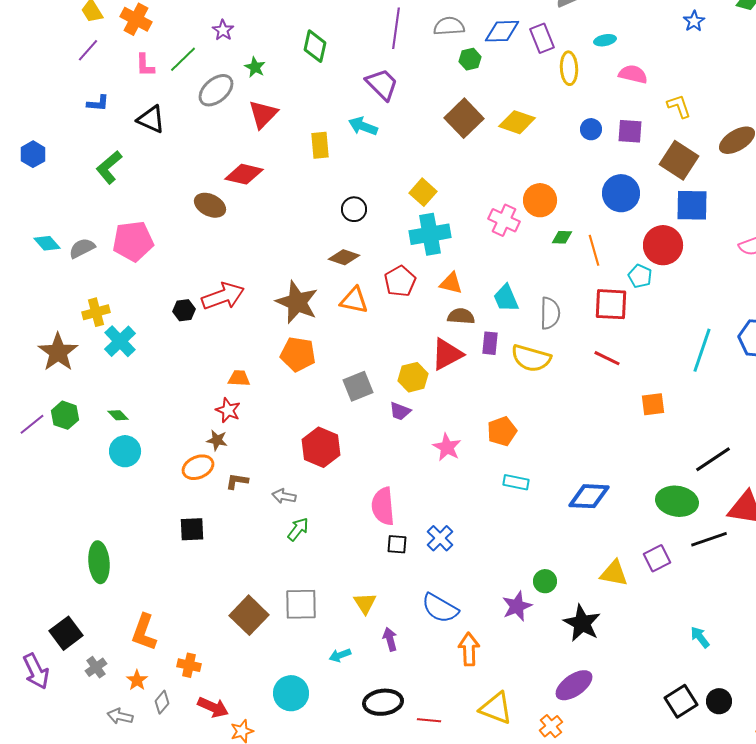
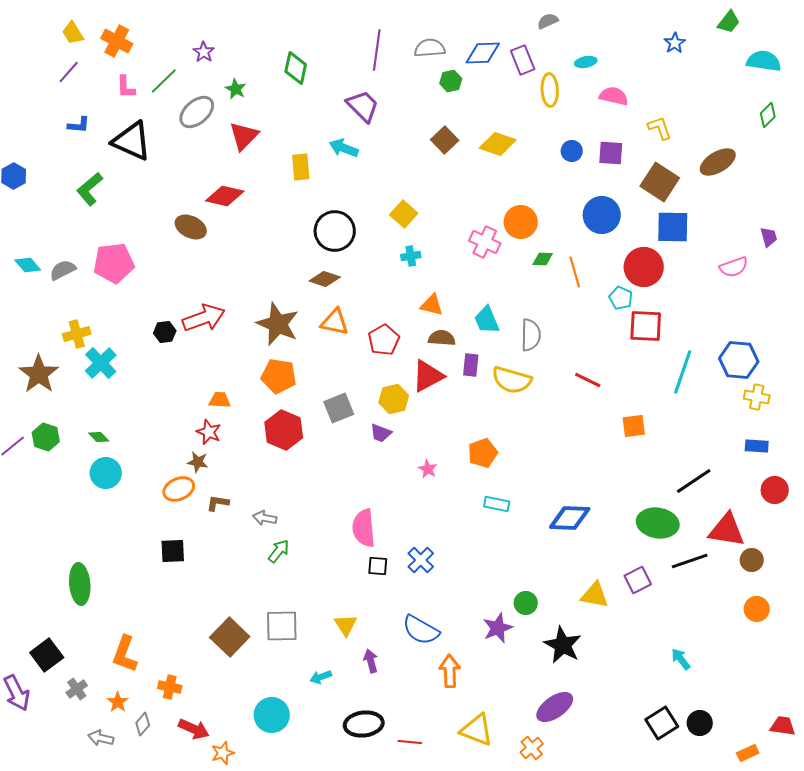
brown square: (464, 118) -> (445, 140), size x0.7
black triangle: (151, 119) -> (132, 141), size x1.4
black circle: (354, 209) -> (335, 231), size x1.6
cyan cross: (430, 234) -> (411, 256), size x0.5
red pentagon: (400, 281) -> (384, 340), moved
red square: (611, 304) -> (646, 326), moved
red hexagon: (321, 447) -> (284, 430), moved
pink star: (447, 447) -> (428, 469), size x0.7

